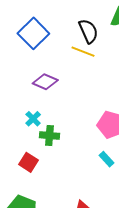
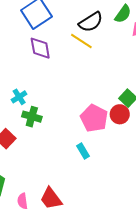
black semicircle: (88, 31) -> (91, 22), turned 70
purple diamond: (45, 82) -> (40, 48), moved, turned 45

